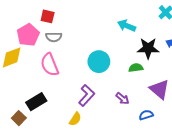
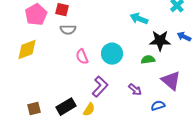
pink pentagon: (28, 35) -> (36, 15), moved
pink semicircle: (50, 65) -> (82, 57), moved, size x0.7
black rectangle: (36, 102) -> (66, 107), moved
brown square: (19, 118) -> (34, 109), turned 32

